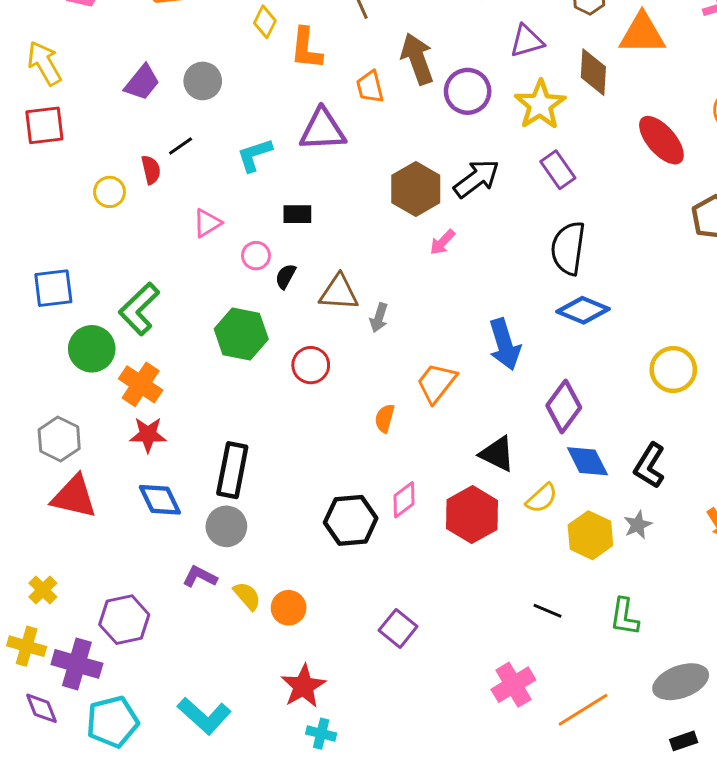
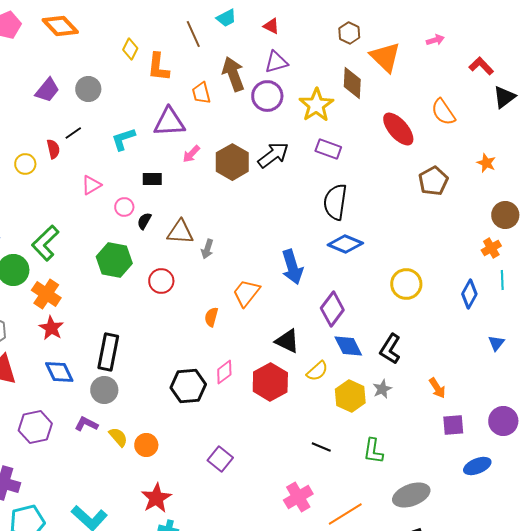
orange triangle: (642, 34) -> (385, 57), turned 44
purple triangle: (527, 41) -> (276, 62), moved
purple rectangle: (558, 170) -> (328, 149), turned -35
pink arrow: (442, 242) -> (191, 154), moved
red star: (148, 435) -> (51, 328), turned 30
purple hexagon: (124, 620) -> (35, 427), moved

